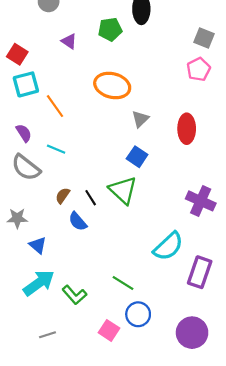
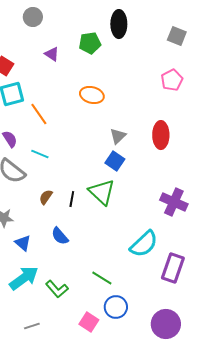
gray square: (204, 38) -> (177, 36), moved
orange ellipse: (112, 86) -> (92, 95), size x0.7
gray triangle: (140, 119) -> (118, 136), moved
black line: (91, 198) -> (72, 199), turned 42
blue semicircle: (78, 221) -> (60, 236), moved

